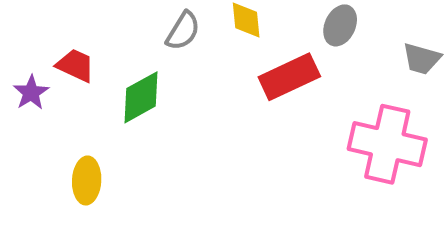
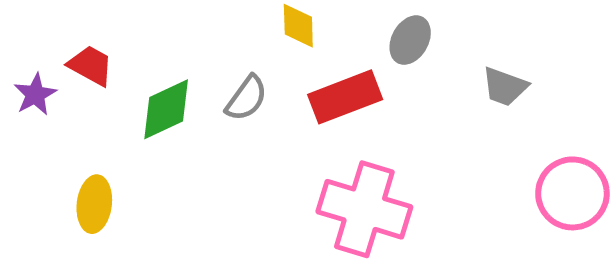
gray semicircle: (183, 31) -> (246, 98), moved
pink cross: (387, 144) -> (364, 209), moved

